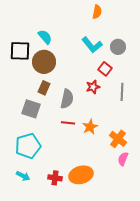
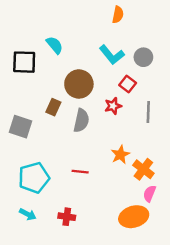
brown circle: (44, 62) -> (79, 84), moved
gray square: (31, 109) -> (20, 127), moved
red line: (68, 123) -> (80, 172), moved
orange star: (90, 127) -> (120, 155), moved
orange ellipse: (81, 175) -> (134, 217), moved

